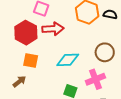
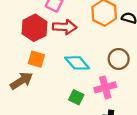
cyan diamond: (68, 60) -> (77, 63), turned 45
brown arrow: (19, 81) -> (22, 81), size x1.5

